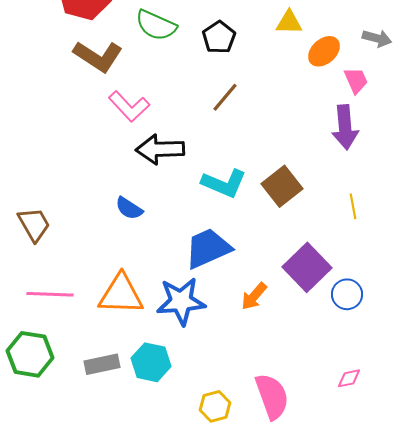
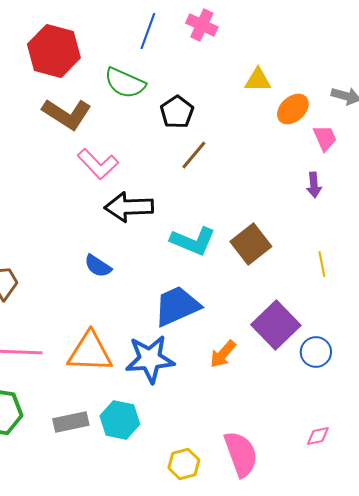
black pentagon: (219, 37) -> (177, 112), moved
purple arrow: (345, 127) -> (314, 185), size x0.6

